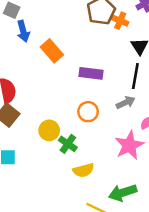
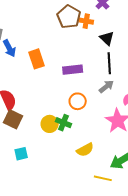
orange rectangle: (52, 51) -> (36, 59), turned 36
green cross: (68, 144) -> (63, 123), moved

